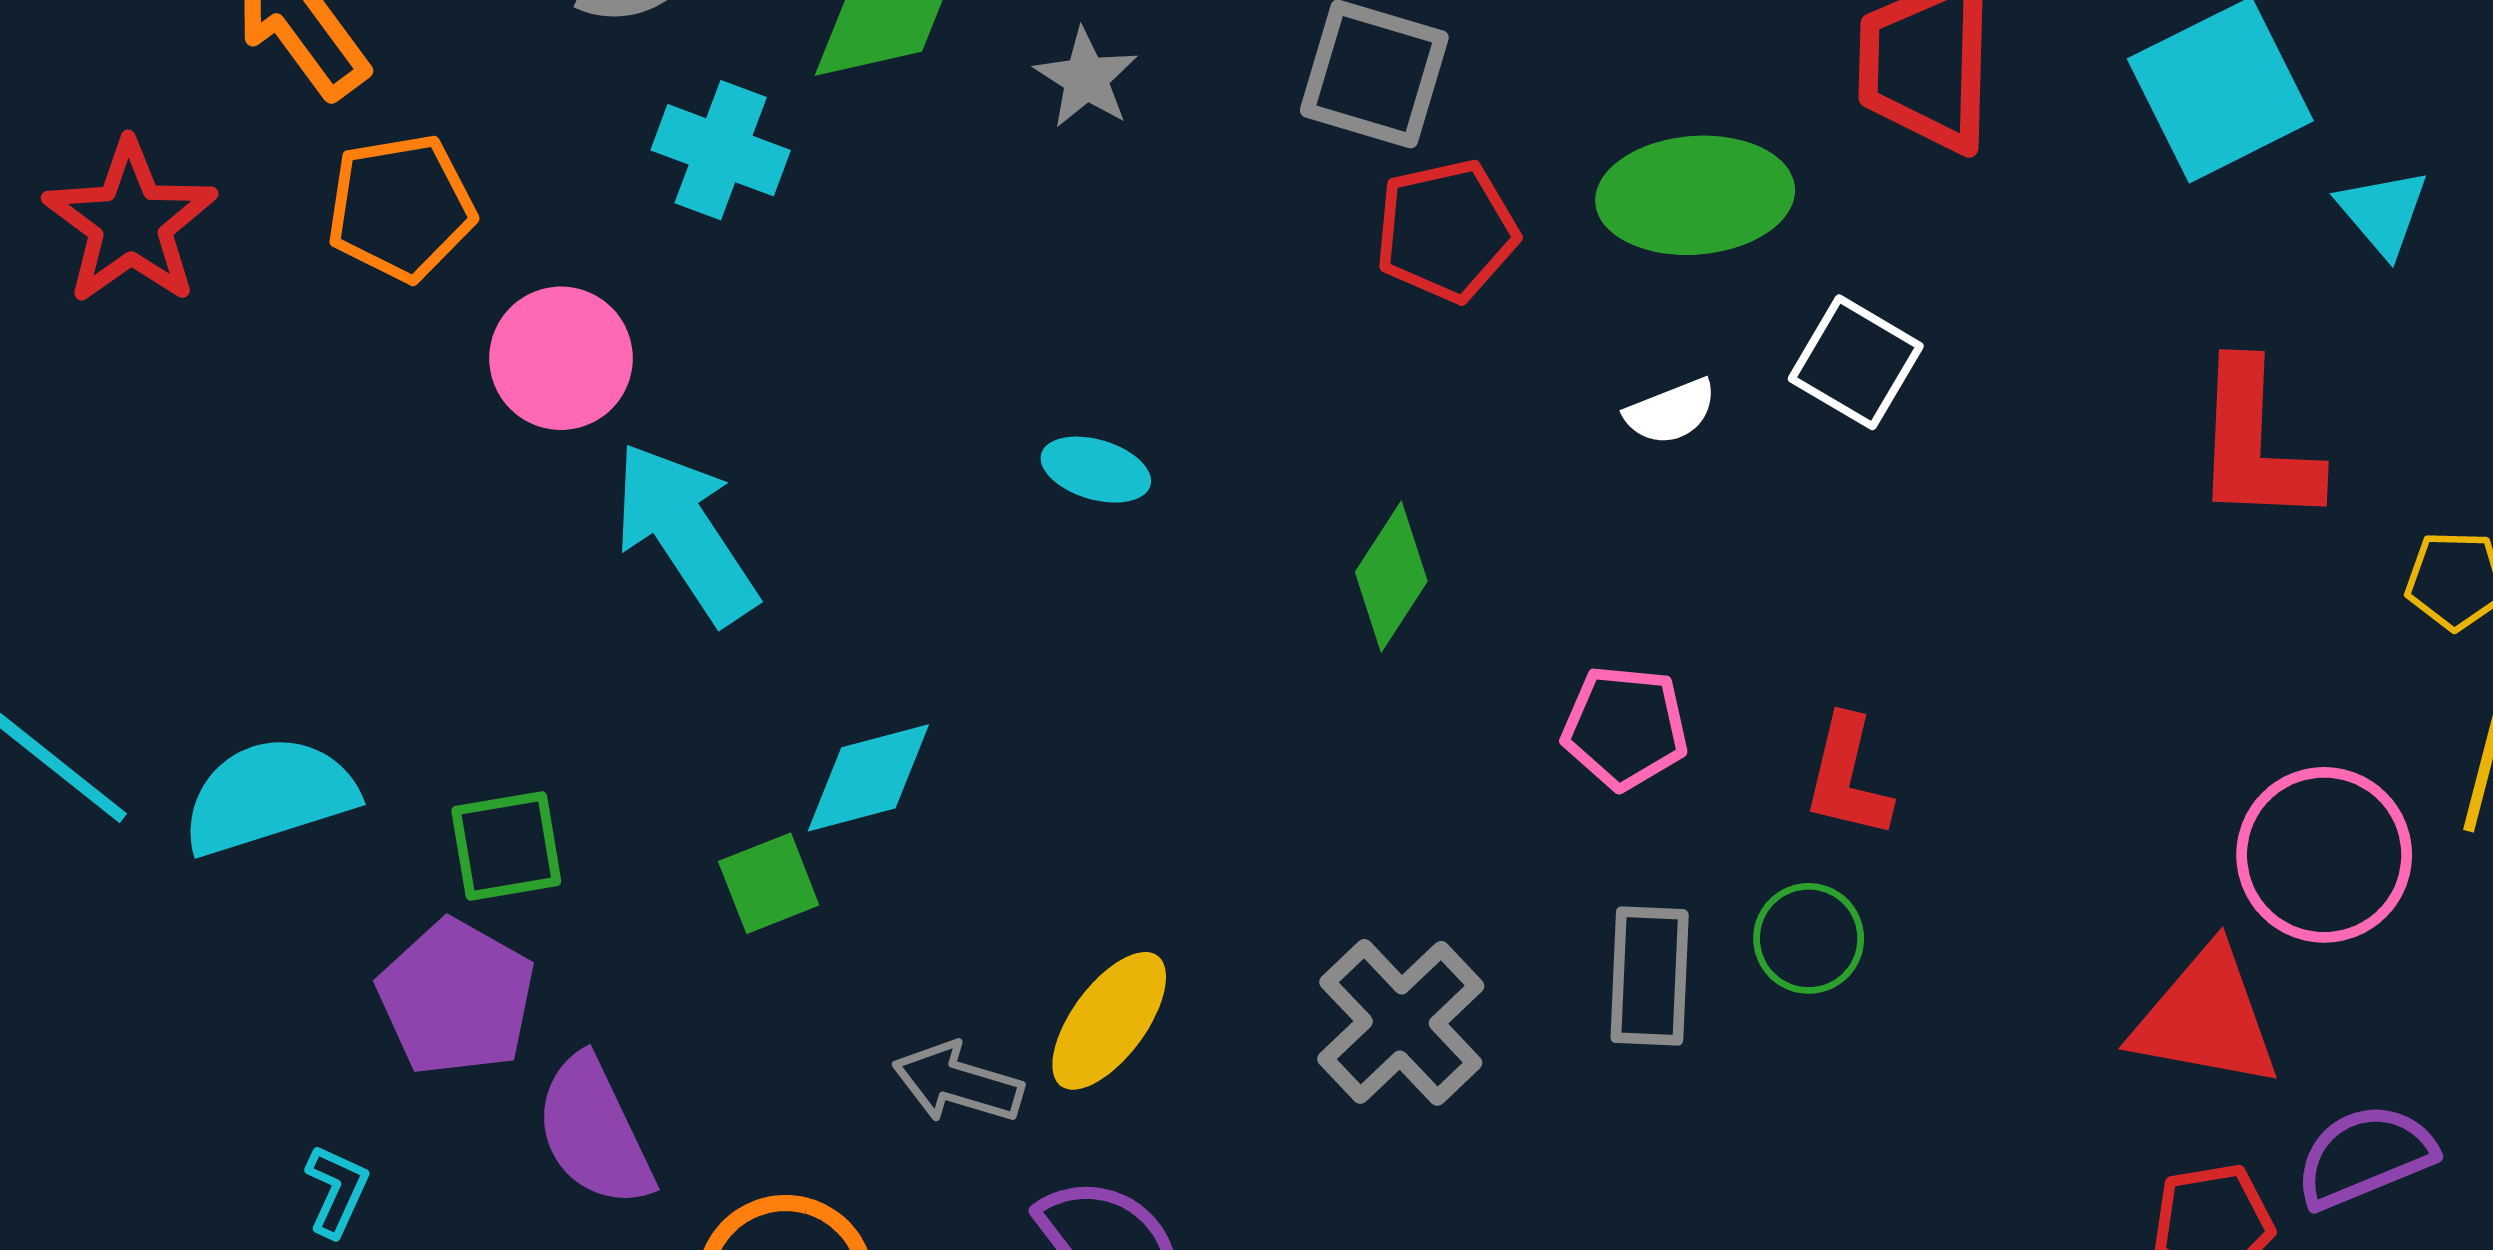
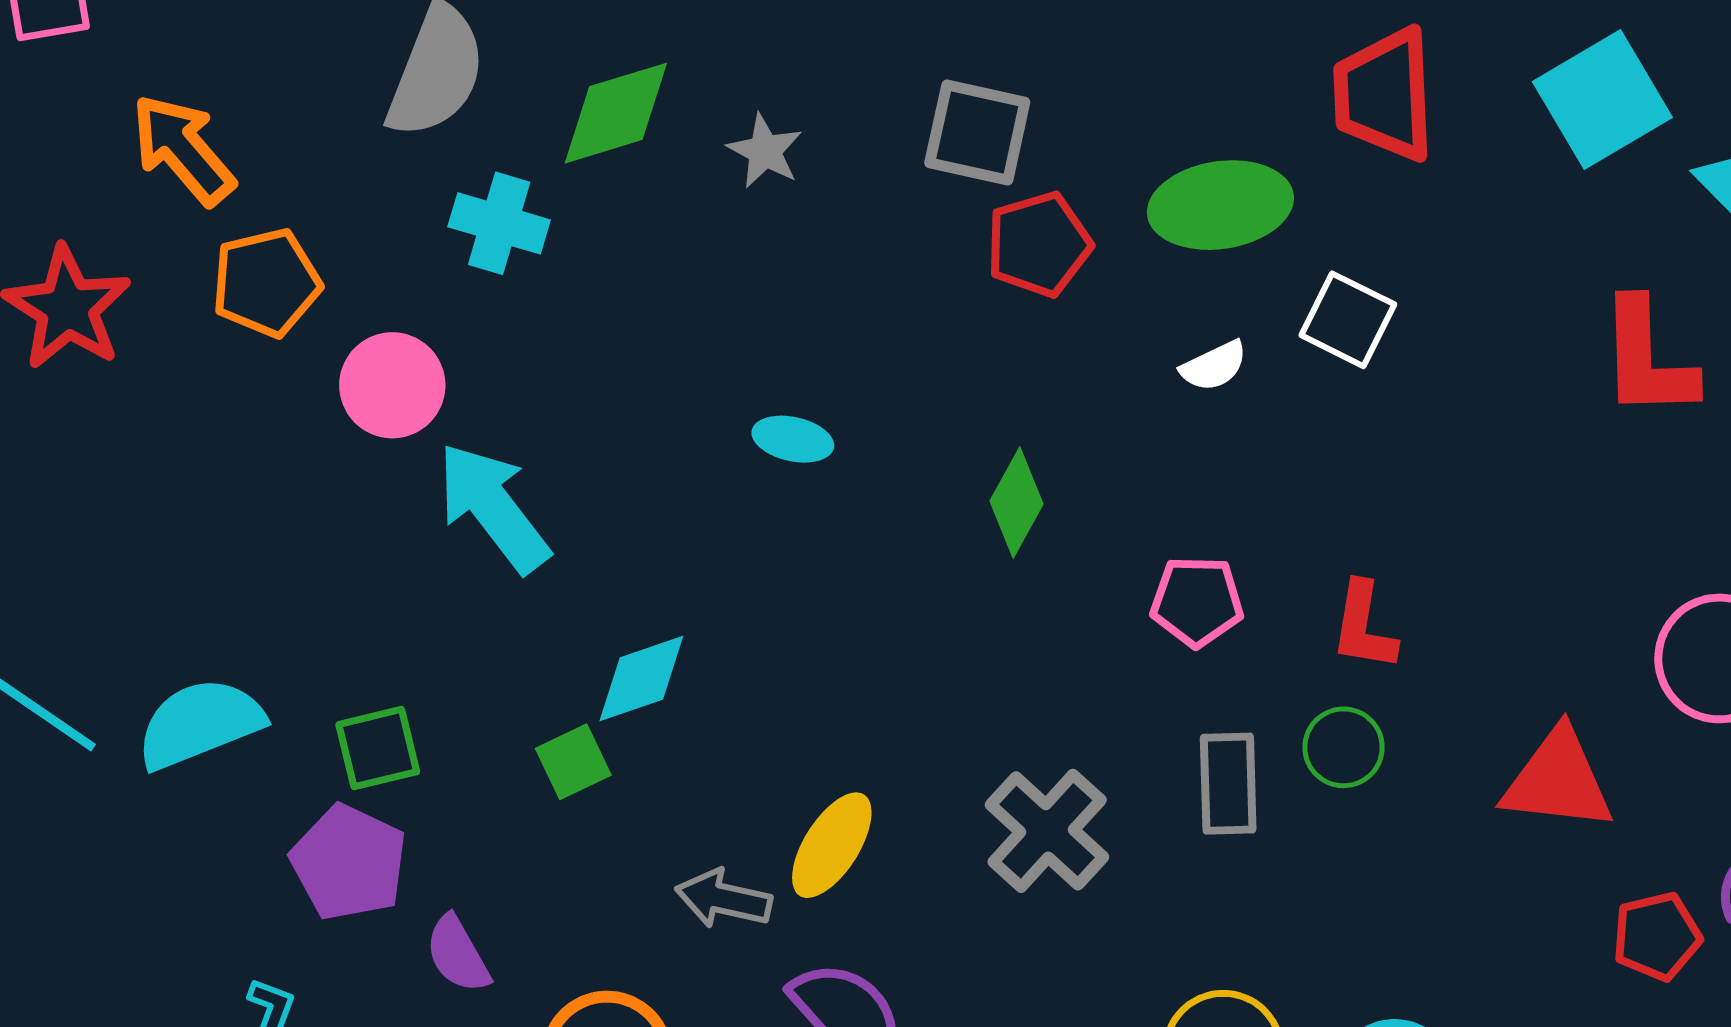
red triangle: (2206, 1018) -> (1558, 780), moved
purple semicircle: (594, 1132) -> (458, 954), size x0.7

